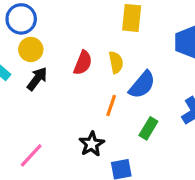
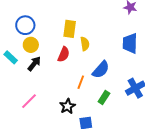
yellow rectangle: (132, 18) -> (70, 29), moved
yellow semicircle: (116, 62) -> (85, 44), moved
pink line: (31, 155) -> (29, 101), moved

